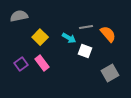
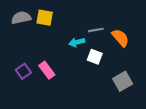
yellow square: (40, 37) -> (45, 18), moved, turned -35
cyan arrow: (69, 38) -> (77, 42), turned 136

